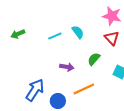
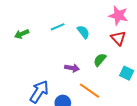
cyan line: (55, 36) -> (58, 27), moved
orange line: (84, 89) -> (90, 91), turned 60

